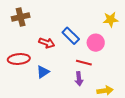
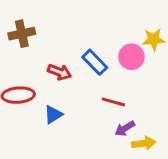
pink circle: (96, 43) -> (131, 57), moved
purple arrow: (79, 79) -> (125, 128), moved, turned 64

